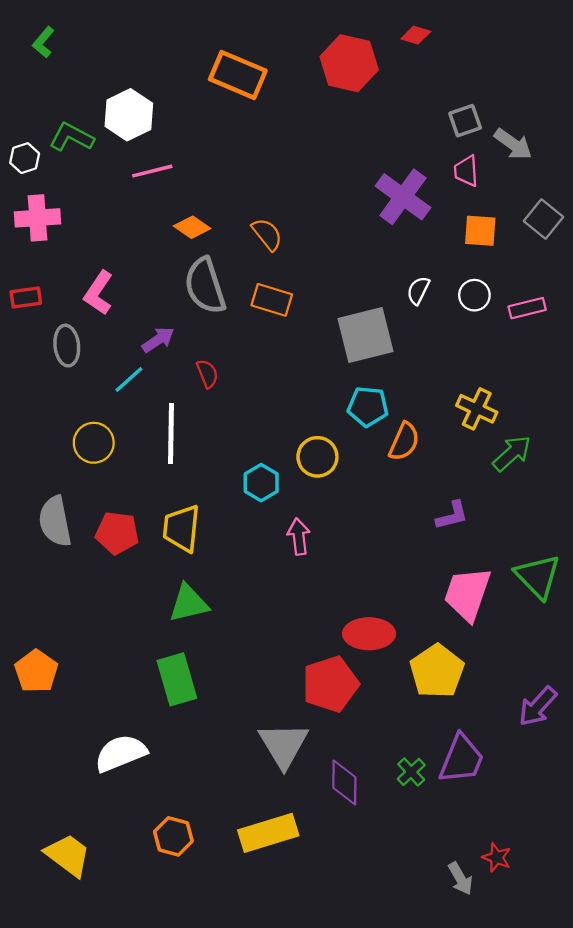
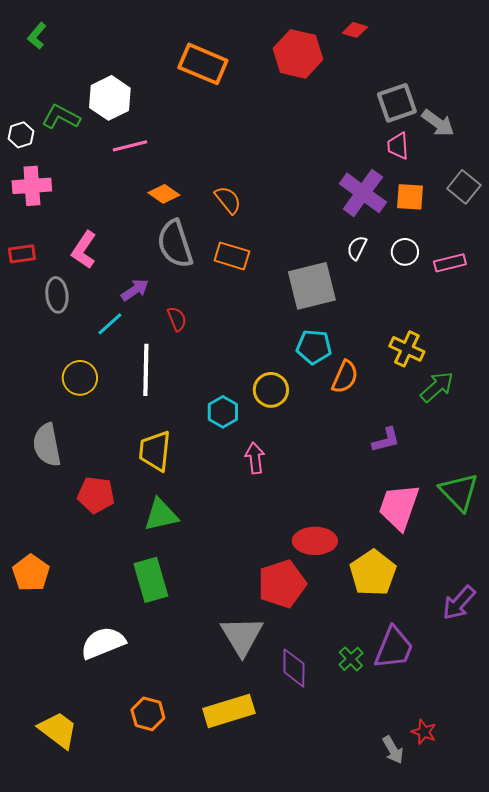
gray square: (465, 121) -> (397, 103), size x1.4
purple cross: (403, 197) -> (363, 193), moved
red pentagon: (117, 533) -> (96, 495), moved

